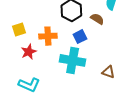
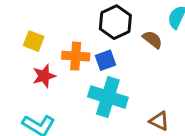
yellow square: (19, 30) -> (34, 41), turned 32
blue square: (80, 37) -> (105, 60), moved

